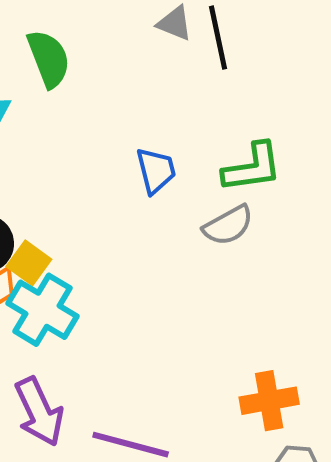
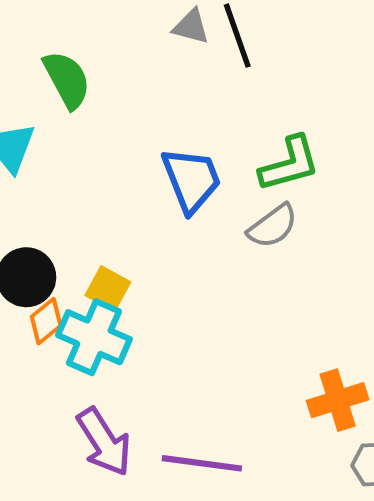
blue trapezoid: (156, 170) -> (191, 180), size x1.4
yellow square: (29, 263) -> (108, 289), moved

